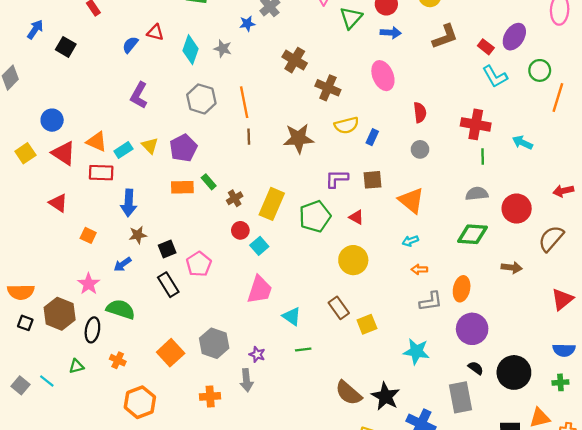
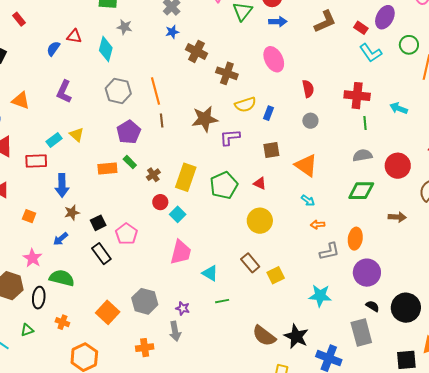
blue star: (247, 24) -> (172, 32), moved
gray star: (223, 49) -> (124, 27), moved
orange triangle: (97, 142) -> (21, 100), moved
purple pentagon: (183, 148) -> (129, 132), moved
purple L-shape: (337, 179) -> (230, 137), moved
cyan arrow: (410, 241) -> (308, 200), turned -120

